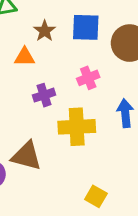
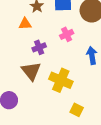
yellow cross: (77, 127) -> (61, 80), moved, turned 30
brown triangle: (27, 156) -> (31, 71), moved, turned 40

